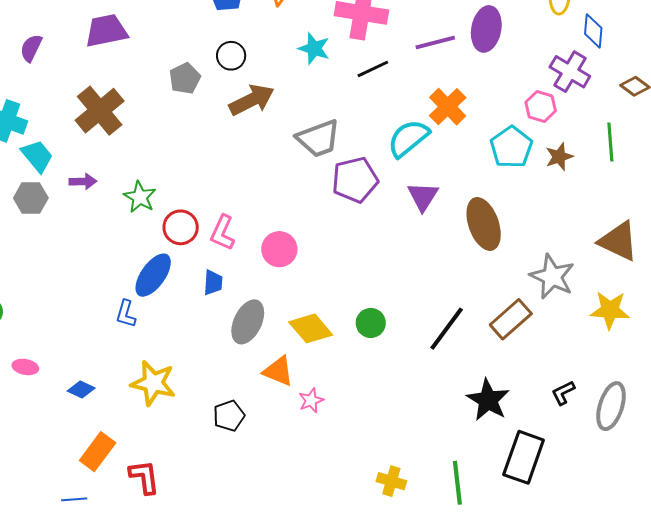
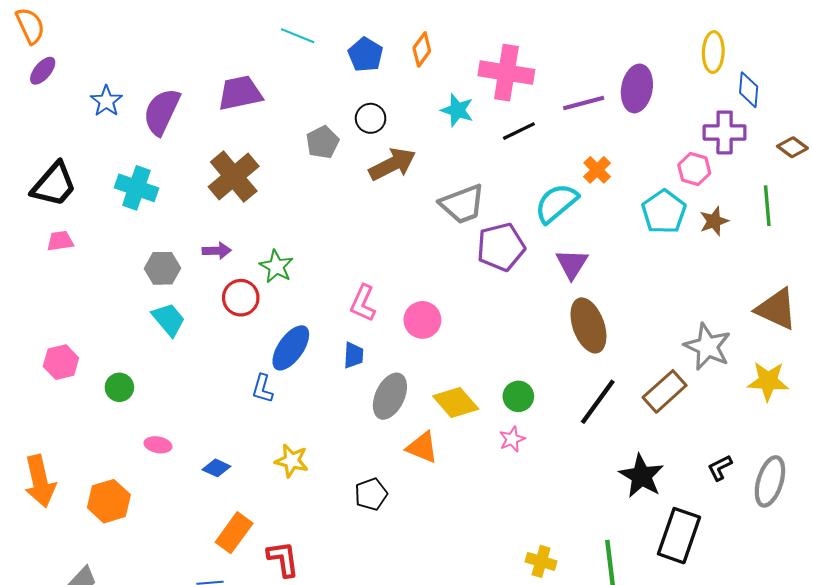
purple semicircle: (31, 48) -> (162, 112), size x1.6
purple cross: (570, 72) -> (725, 132), turned -30
orange cross: (448, 107) -> (597, 170), size x0.7
cyan trapezoid: (37, 156) -> (169, 320), moved
brown ellipse: (484, 224) -> (588, 325), moved
red circle: (181, 227) -> (241, 298), moved
yellow star: (153, 383) -> (292, 461), size x0.7
pink star: (311, 400) -> (512, 439), moved

